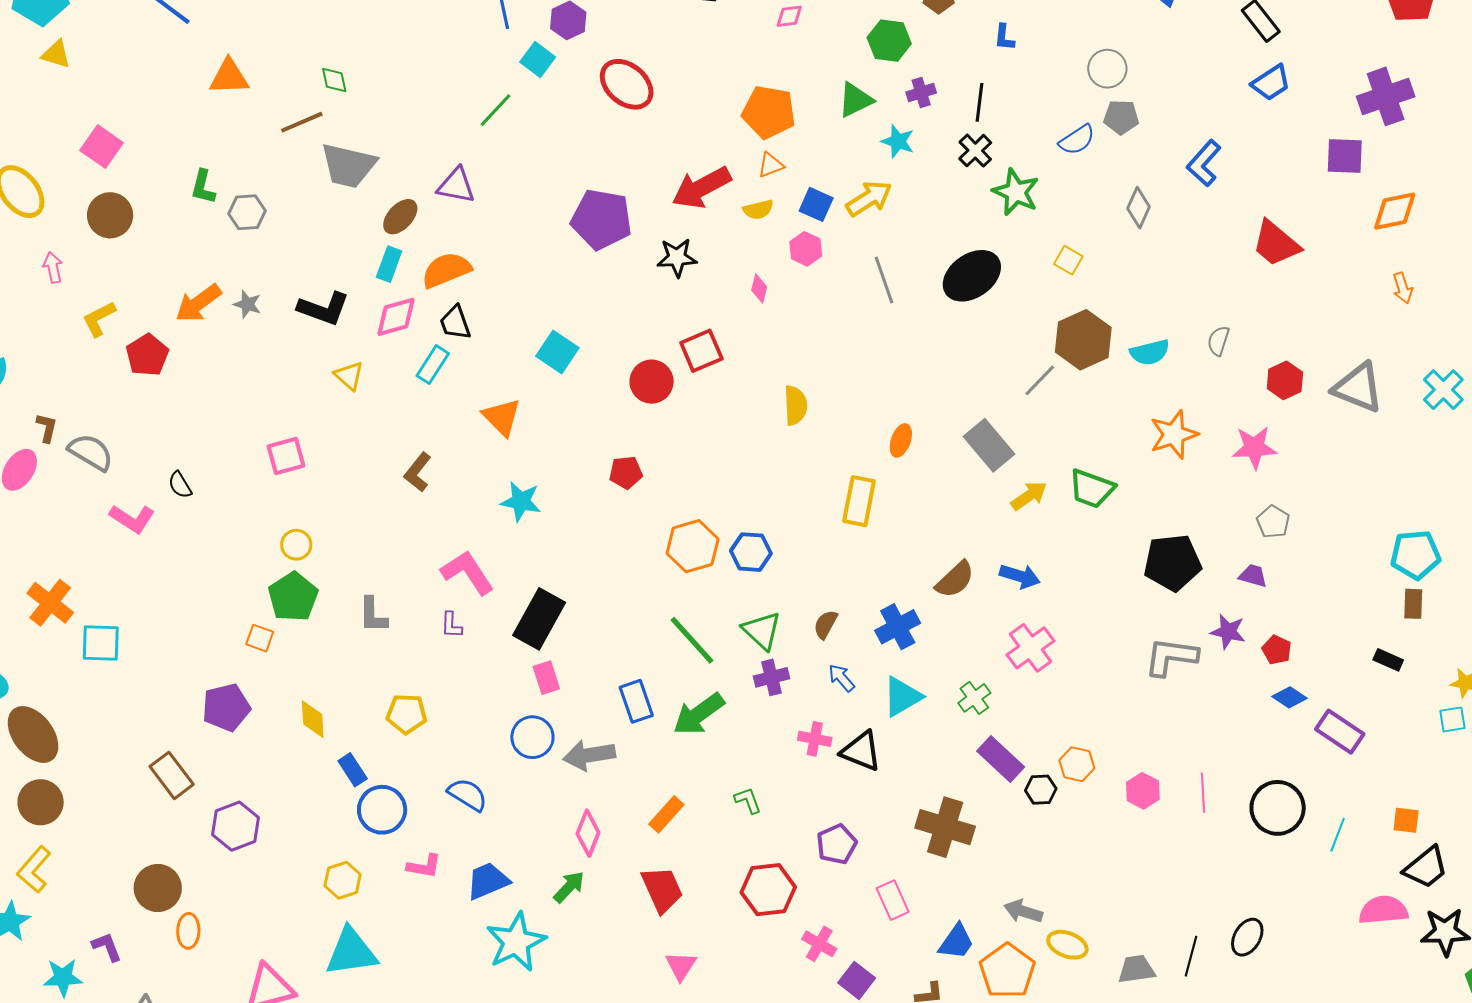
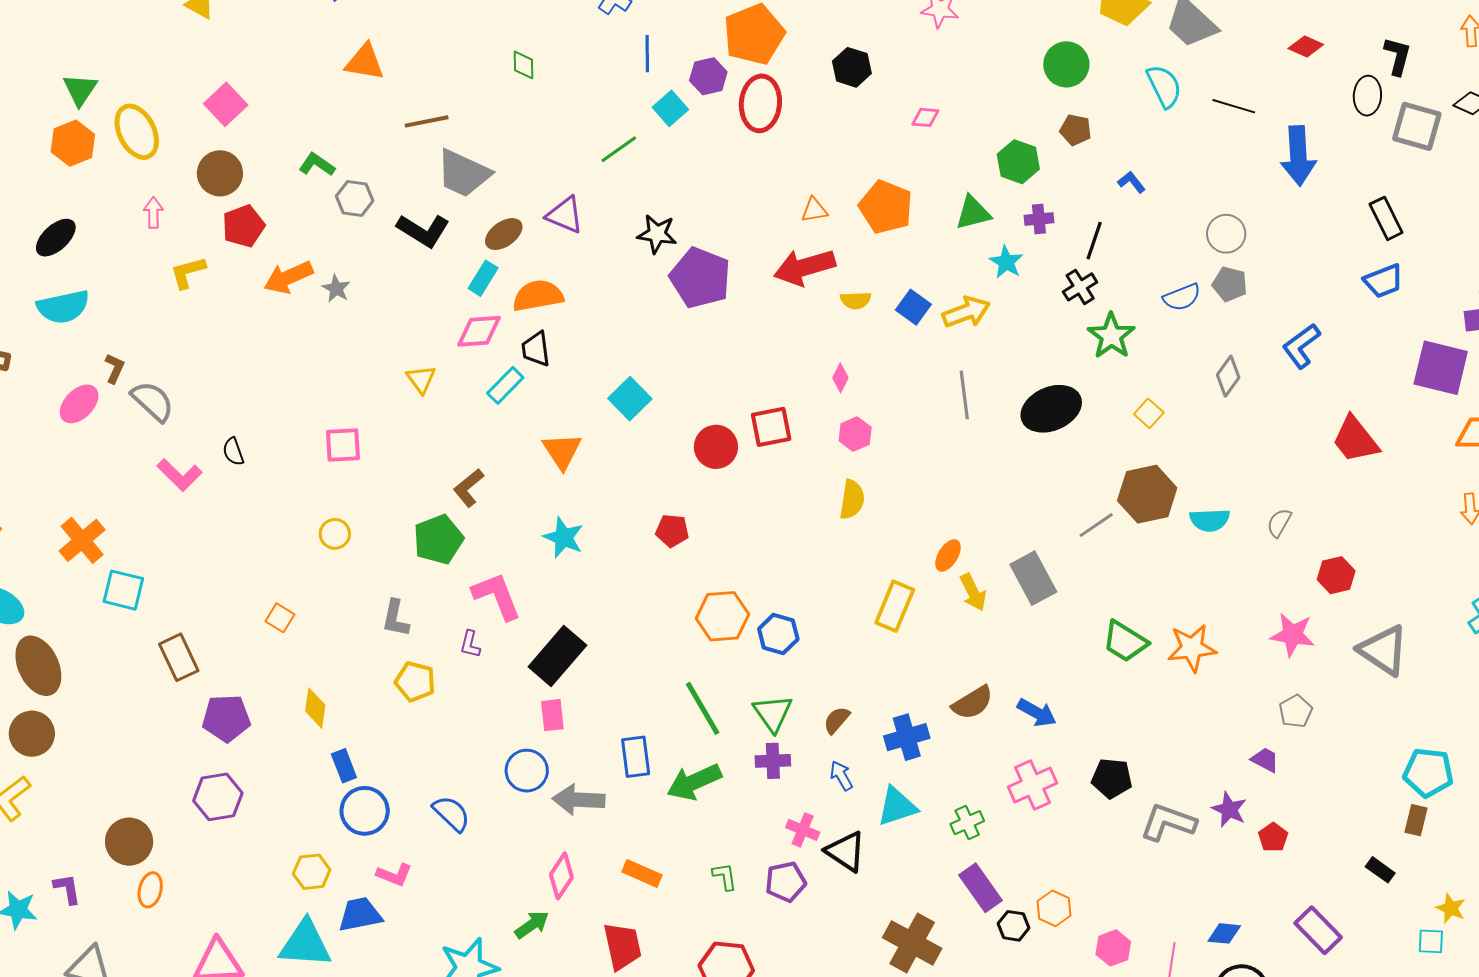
blue L-shape: (1004, 37) -> (1132, 182), turned 124
green diamond: (334, 80) -> (524, 65), moved
red ellipse: (627, 84) -> (760, 103), moved, turned 42
purple square: (1345, 156) -> (1441, 368), size x1.4
orange triangle: (771, 165) -> (814, 210), moved
green L-shape: (203, 187) -> (317, 165), turned 99
pink hexagon: (806, 249) -> (855, 434), moved
black star: (677, 258) -> (657, 234), moved
black L-shape: (324, 309) -> (423, 230), moved
red pentagon: (147, 355) -> (243, 226), moved
gray triangle: (1358, 388) -> (1383, 650), moved
orange star: (1174, 434) -> (1192, 648), moved
yellow arrow: (1029, 496) -> (973, 592), moved, turned 87
black pentagon: (1173, 563) -> (1112, 778), moved, size x0.7
green pentagon: (293, 597) -> (438, 539), moved
blue diamond: (1290, 697) -> (1224, 933), moved, turned -40
purple pentagon: (226, 707) -> (226, 718), moved
yellow pentagon: (407, 714) -> (415, 681), moved
brown rectangle: (172, 775) -> (179, 657), moved
orange rectangle: (666, 814) -> (642, 873), turned 60
purple pentagon: (837, 844) -> (786, 882), moved
blue trapezoid: (488, 881) -> (360, 915), moved

